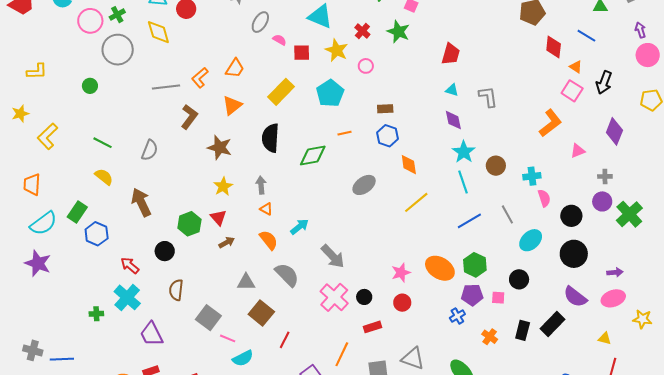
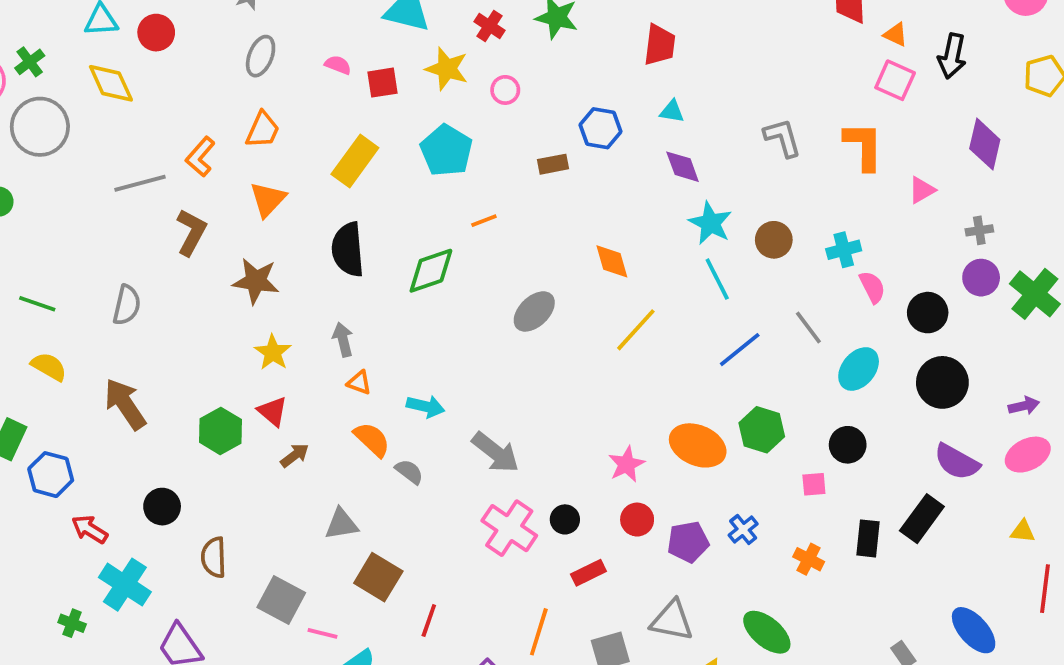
gray ellipse: (260, 22) -> (261, 56), moved
gray L-shape: (488, 97) -> (782, 138), moved
orange L-shape: (550, 123) -> (864, 146), turned -44
blue hexagon: (388, 136) -> (601, 128), moved
cyan arrow: (299, 227) -> (426, 406), turned 60
black circle: (165, 251) -> (162, 507), moved
red arrow: (130, 265) -> (90, 529), moved
gray semicircle: (287, 275) -> (409, 472), moved, size x0.6
purple pentagon: (472, 295) -> (688, 542), moved
green cross: (96, 314) -> (72, 623), turned 32

